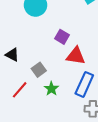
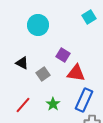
black triangle: (12, 55) -> (22, 63), moved
gray square: (39, 70) -> (43, 74), moved

